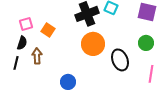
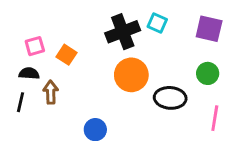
black semicircle: (22, 43) -> (29, 73), turned -104
black ellipse: (120, 60) -> (170, 98), turned -65

